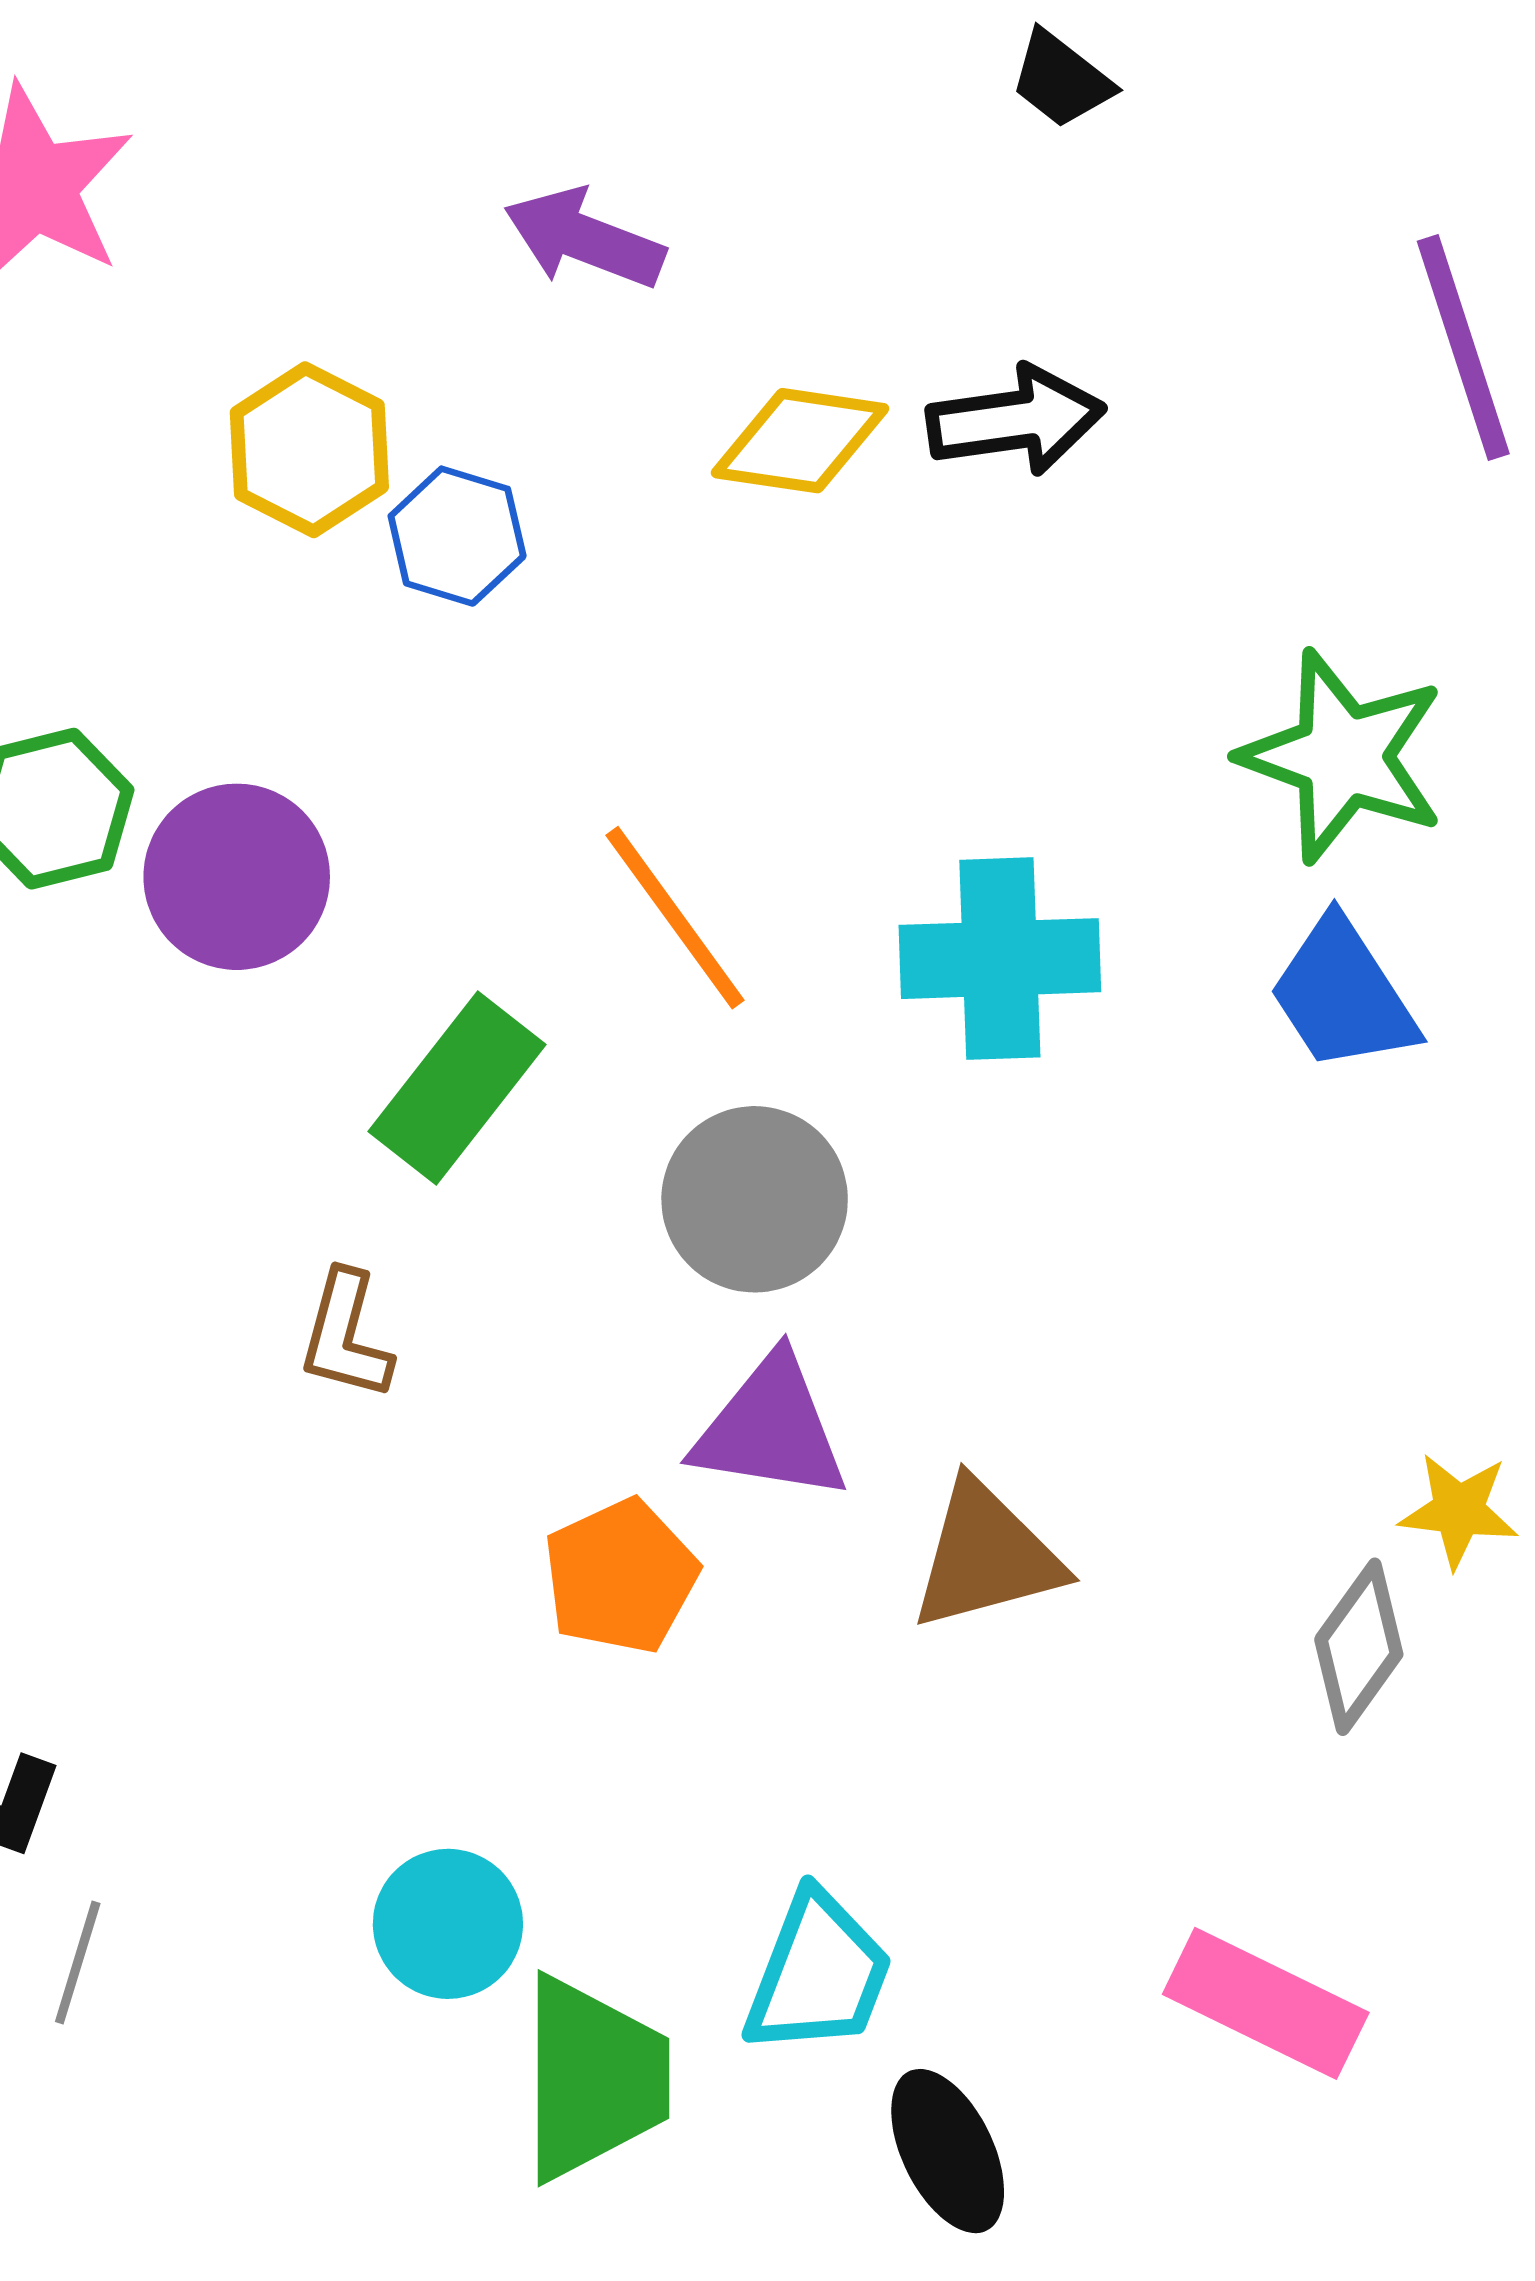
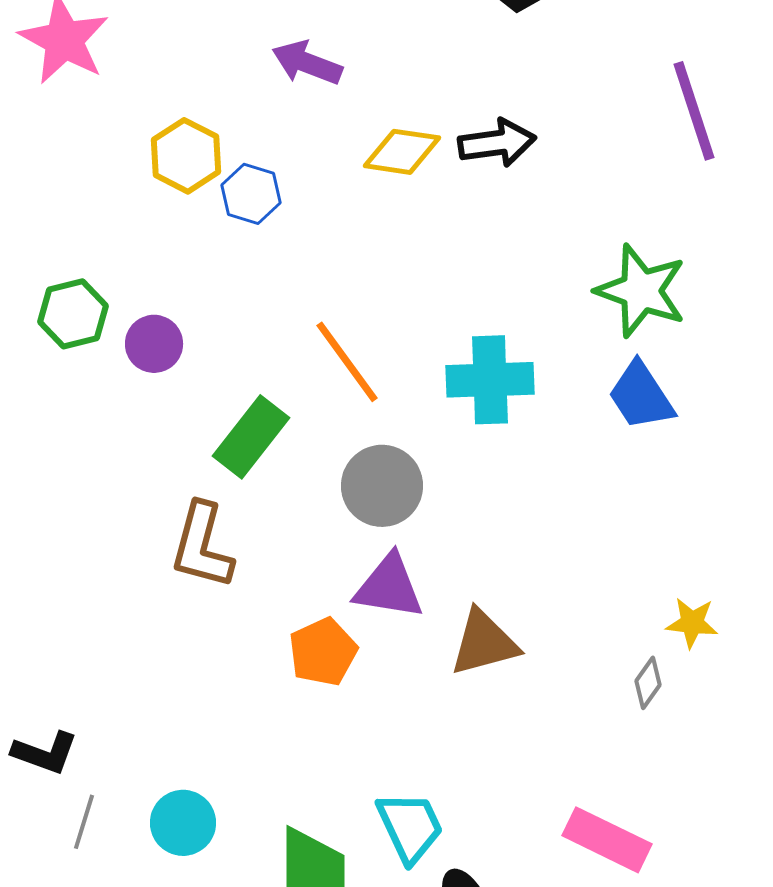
purple circle: (237, 877) -> (154, 344), size x0.7
brown L-shape: (346, 1336) -> (202, 546), size x1.5
gray diamond: (1359, 1647) -> (648, 683), size x0.7
cyan circle: (448, 1924) -> (183, 823), moved
cyan trapezoid: (818, 1974) -> (410, 827), turned -46

